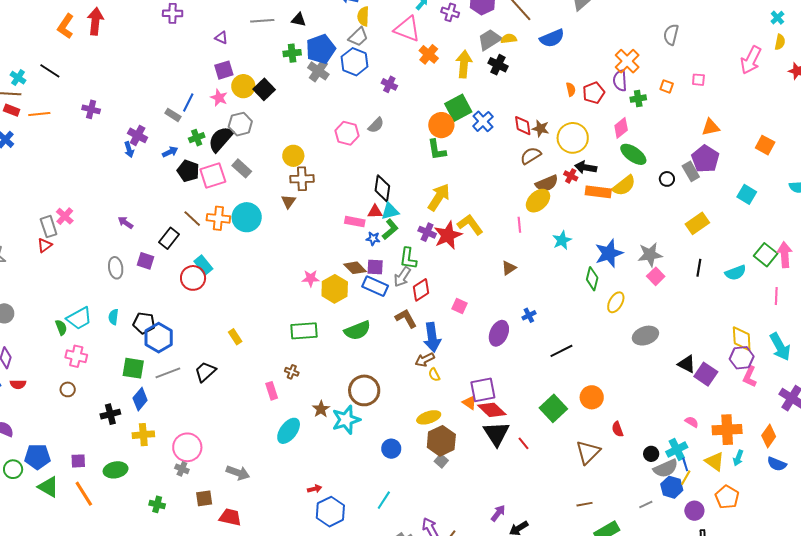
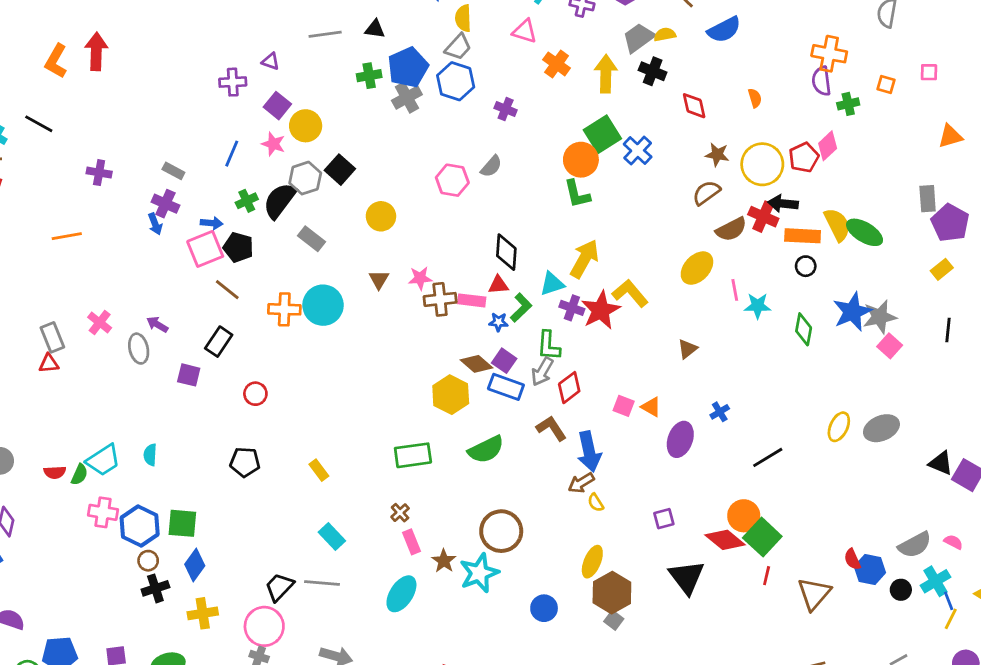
purple cross: (173, 13) -> (233, 82), moved
pink triangle: (407, 29) -> (525, 31), size x0.7
orange cross: (627, 61) -> (829, 54), turned -30
purple square: (224, 70) -> (277, 106), turned -30
gray cross: (318, 71) -> (407, 97), turned 30
black square: (264, 89) -> (340, 170), moved
red pentagon: (594, 93) -> (804, 157), moved
orange line: (39, 114) -> (67, 236), moved
gray rectangle: (173, 115) -> (173, 171), moved
red diamond: (523, 126) -> (694, 106), moved
blue arrow: (170, 152) -> (212, 223), turned 35
green ellipse: (633, 154) -> (865, 232), moved
purple pentagon: (705, 159) -> (950, 223), moved
gray rectangle: (691, 171) -> (928, 199), turned 30
pink square: (213, 175) -> (205, 249), moved
red cross: (571, 176) -> (763, 217), size x1.5
brown cross: (302, 179) -> (440, 299), moved
black circle: (667, 179) -> (806, 266), moved
yellow semicircle: (624, 186) -> (837, 225), turned -75
yellow ellipse: (538, 201) -> (697, 268), moved
cyan triangle: (390, 211) -> (552, 284), moved
pink cross: (65, 216) -> (100, 322), moved
brown line: (192, 219) -> (227, 290), moved
yellow rectangle: (697, 223) -> (942, 269), size x0.7
pink line: (519, 225) -> (735, 290), moved
cyan star: (562, 240) -> (758, 306), turned 30
red triangle: (45, 245) -> (49, 363), turned 35
blue star: (609, 253) -> (852, 312), moved
cyan rectangle: (203, 265) -> (332, 536), moved
purple square: (375, 267) -> (504, 361), turned 36
gray ellipse: (116, 268) -> (139, 349), moved
red circle: (193, 278) -> (255, 394), size x0.7
pink star: (311, 278) -> (420, 278), moved
green diamond: (592, 279) -> (804, 329), moved
yellow ellipse: (616, 302) -> (839, 427), moved
black pentagon: (144, 323) -> (245, 462), moved
green semicircle: (61, 327) -> (79, 474), turned 49
blue hexagon: (159, 338) -> (140, 526), moved
black trapezoid: (205, 372) -> (279, 587), moved
brown cross: (292, 372) -> (400, 513), turned 32
gray line: (168, 373) -> (322, 583), moved, turned 30
red semicircle: (18, 384) -> (55, 472), moved
brown circle: (68, 389) -> (148, 561), moved
purple square: (483, 390) -> (664, 519), size x0.6
pink rectangle: (272, 391) -> (411, 542), moved
orange circle: (592, 397) -> (744, 516), moved
orange triangle: (469, 403) -> (651, 407), moved
red diamond: (492, 410) -> (725, 540), moved
yellow ellipse: (429, 417) -> (592, 562), turned -45
red line: (524, 443) -> (767, 576), moved, turned 56
gray semicircle: (666, 468) -> (915, 545), moved
blue hexagon: (672, 487) -> (870, 569), moved

